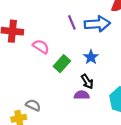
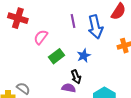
blue arrow: (97, 24) -> (95, 27), turned 70
pink semicircle: (41, 47) -> (41, 37), turned -98

